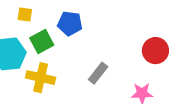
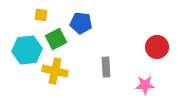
gray rectangle: (98, 73) -> (106, 67), turned -42

